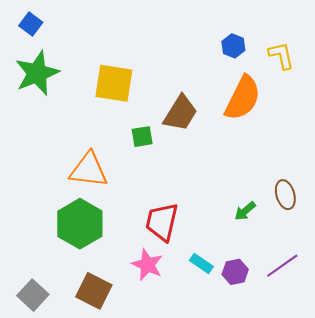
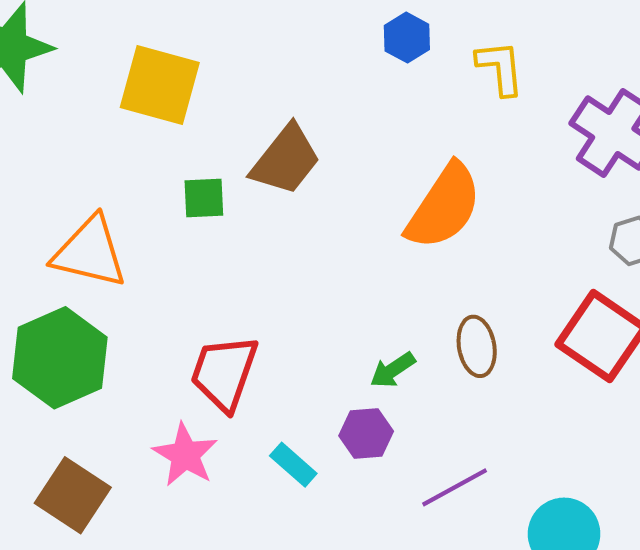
orange semicircle: (243, 98) -> (444, 206), moved
purple hexagon: (235, 272) -> (366, 434), moved

